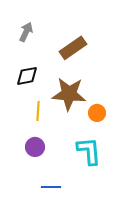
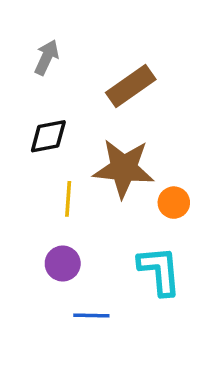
blue line: (51, 187) -> (91, 315), moved

